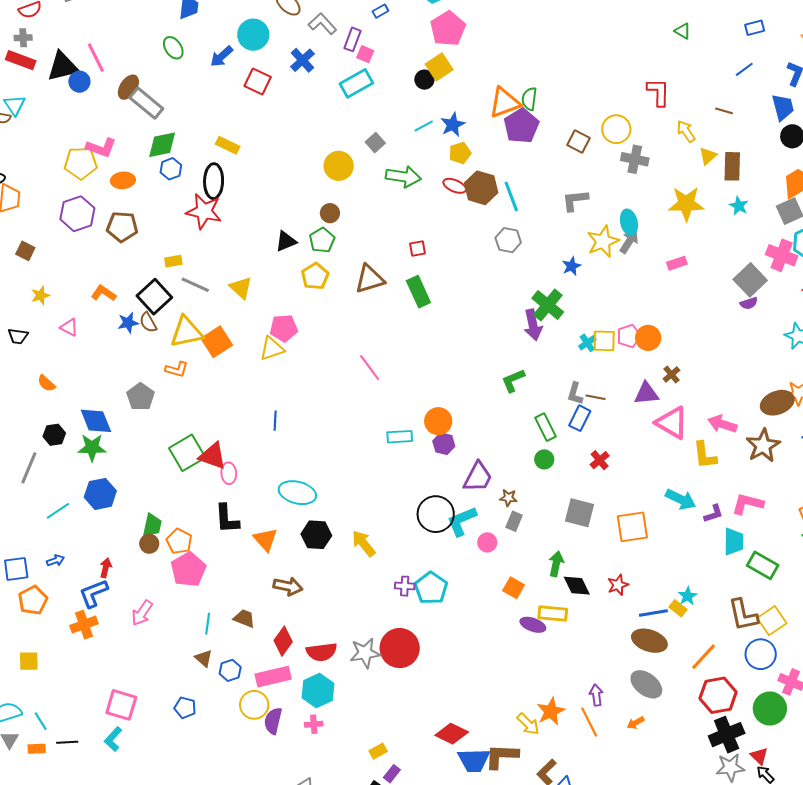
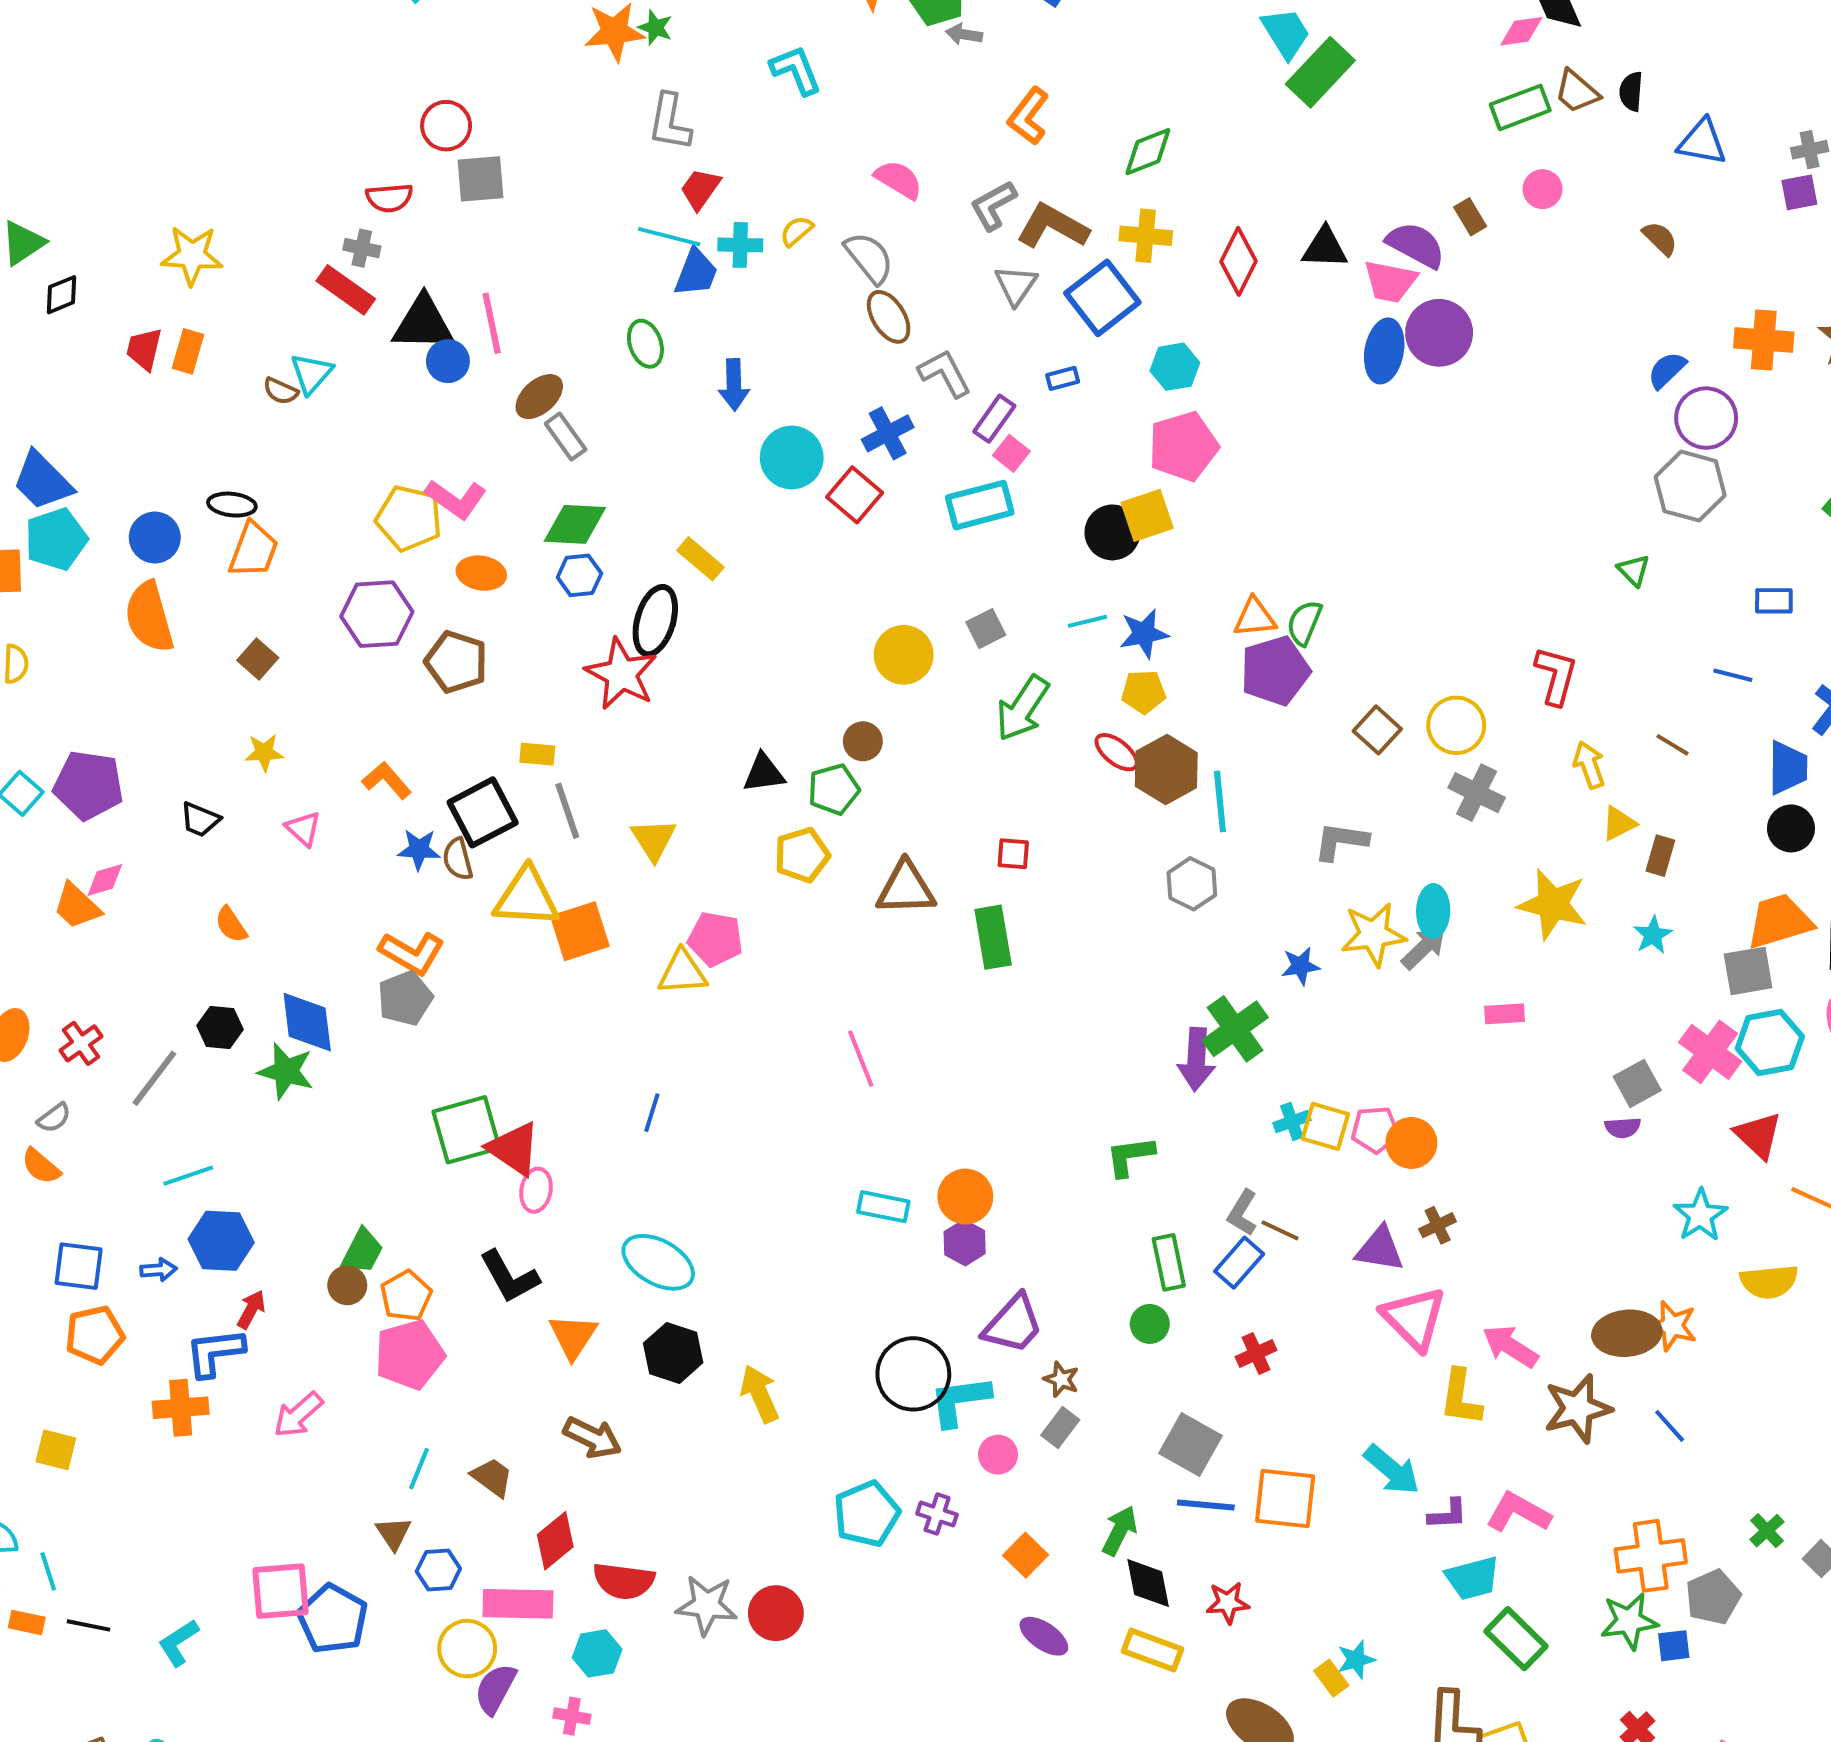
cyan circle: (253, 35) -> (792, 458), moved
blue arrow: (222, 56) -> (734, 385), turned -65
blue line: (744, 69) -> (1733, 675), turned 36
black circle: (424, 80) -> (1112, 532), size x1.4
red square: (258, 81) -> (855, 495), moved
gray rectangle: (146, 103) -> (566, 437), size x0.7
orange triangle: (505, 103) -> (1255, 618), size x0.7
brown rectangle: (732, 166) -> (1660, 856), size x0.7
green arrow: (403, 177) -> (1022, 708), turned 100
gray square: (750, 280) -> (1637, 1083), size x0.7
gray line: (195, 285) -> (567, 811), turned 32
orange L-shape: (177, 369) -> (412, 953), moved, size x1.4
blue hexagon: (100, 494) -> (221, 1241), moved
black L-shape: (227, 519) -> (509, 1277), turned -40
cyan trapezoid: (734, 542) -> (1473, 1578), turned 60
purple cross: (405, 586) -> (937, 1514), moved
yellow rectangle: (553, 613) -> (1152, 1650), moved
blue line: (653, 613) -> (1206, 1505), moved
red circle: (400, 648) -> (776, 1613), size x0.7
cyan hexagon: (318, 691) -> (597, 1653), size x0.7
pink square: (121, 705) -> (281, 1591), moved, turned -36
blue pentagon: (185, 708) -> (333, 1619), size x1.6

